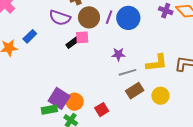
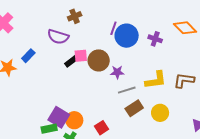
purple cross: (166, 11) -> (155, 39), moved
brown circle: (89, 17) -> (99, 60), moved
purple line: (109, 17) -> (113, 28), moved

